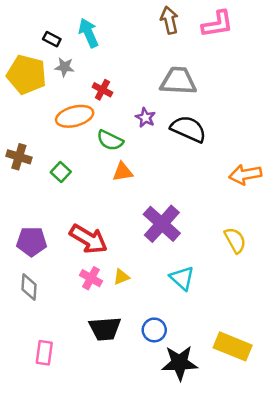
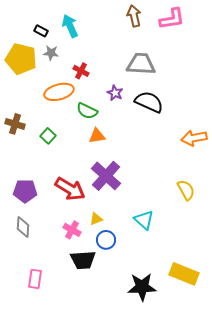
purple cross: (162, 224) -> (106, 176), moved
pink cross: (91, 278) -> (72, 230), moved
blue circle: (154, 330) -> (106, 240), moved

